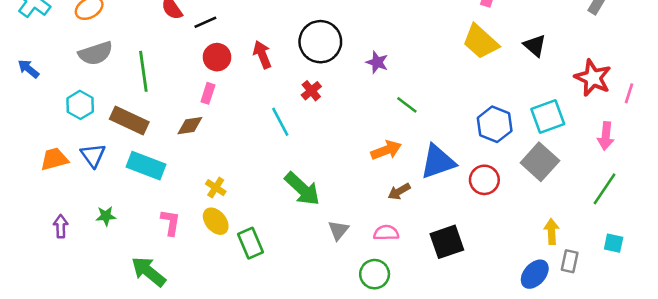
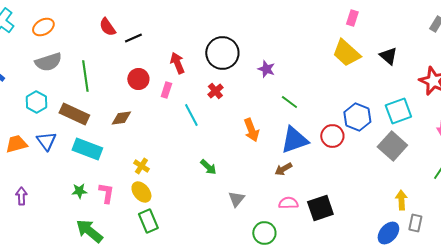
red circle: (217, 57) -> (138, 79), moved
pink rectangle: (208, 93) -> (166, 90), moved
orange arrow: (386, 150) -> (251, 130), moved, turned 90
blue triangle: (438, 162) -> (294, 140), moved
red circle: (484, 180) -> (332, 136), moved
green arrow: (302, 189) -> (208, 167), size x0.6
green star: (106, 216) -> (79, 191), moved
pink semicircle: (386, 233) -> (288, 203), moved
green rectangle: (251, 243) -> (148, 221), moved

